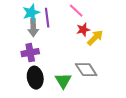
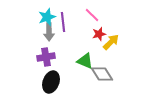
black ellipse: (35, 78) -> (51, 82), turned 30
green triangle: (63, 81) -> (85, 61), moved, turned -36

